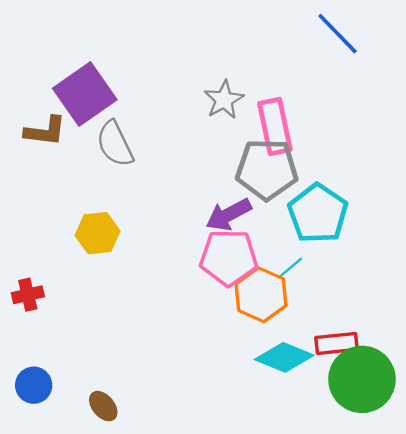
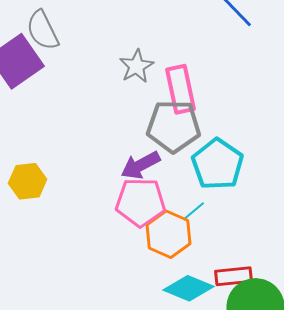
gray semicircle: (115, 144) -> (43, 30), moved

